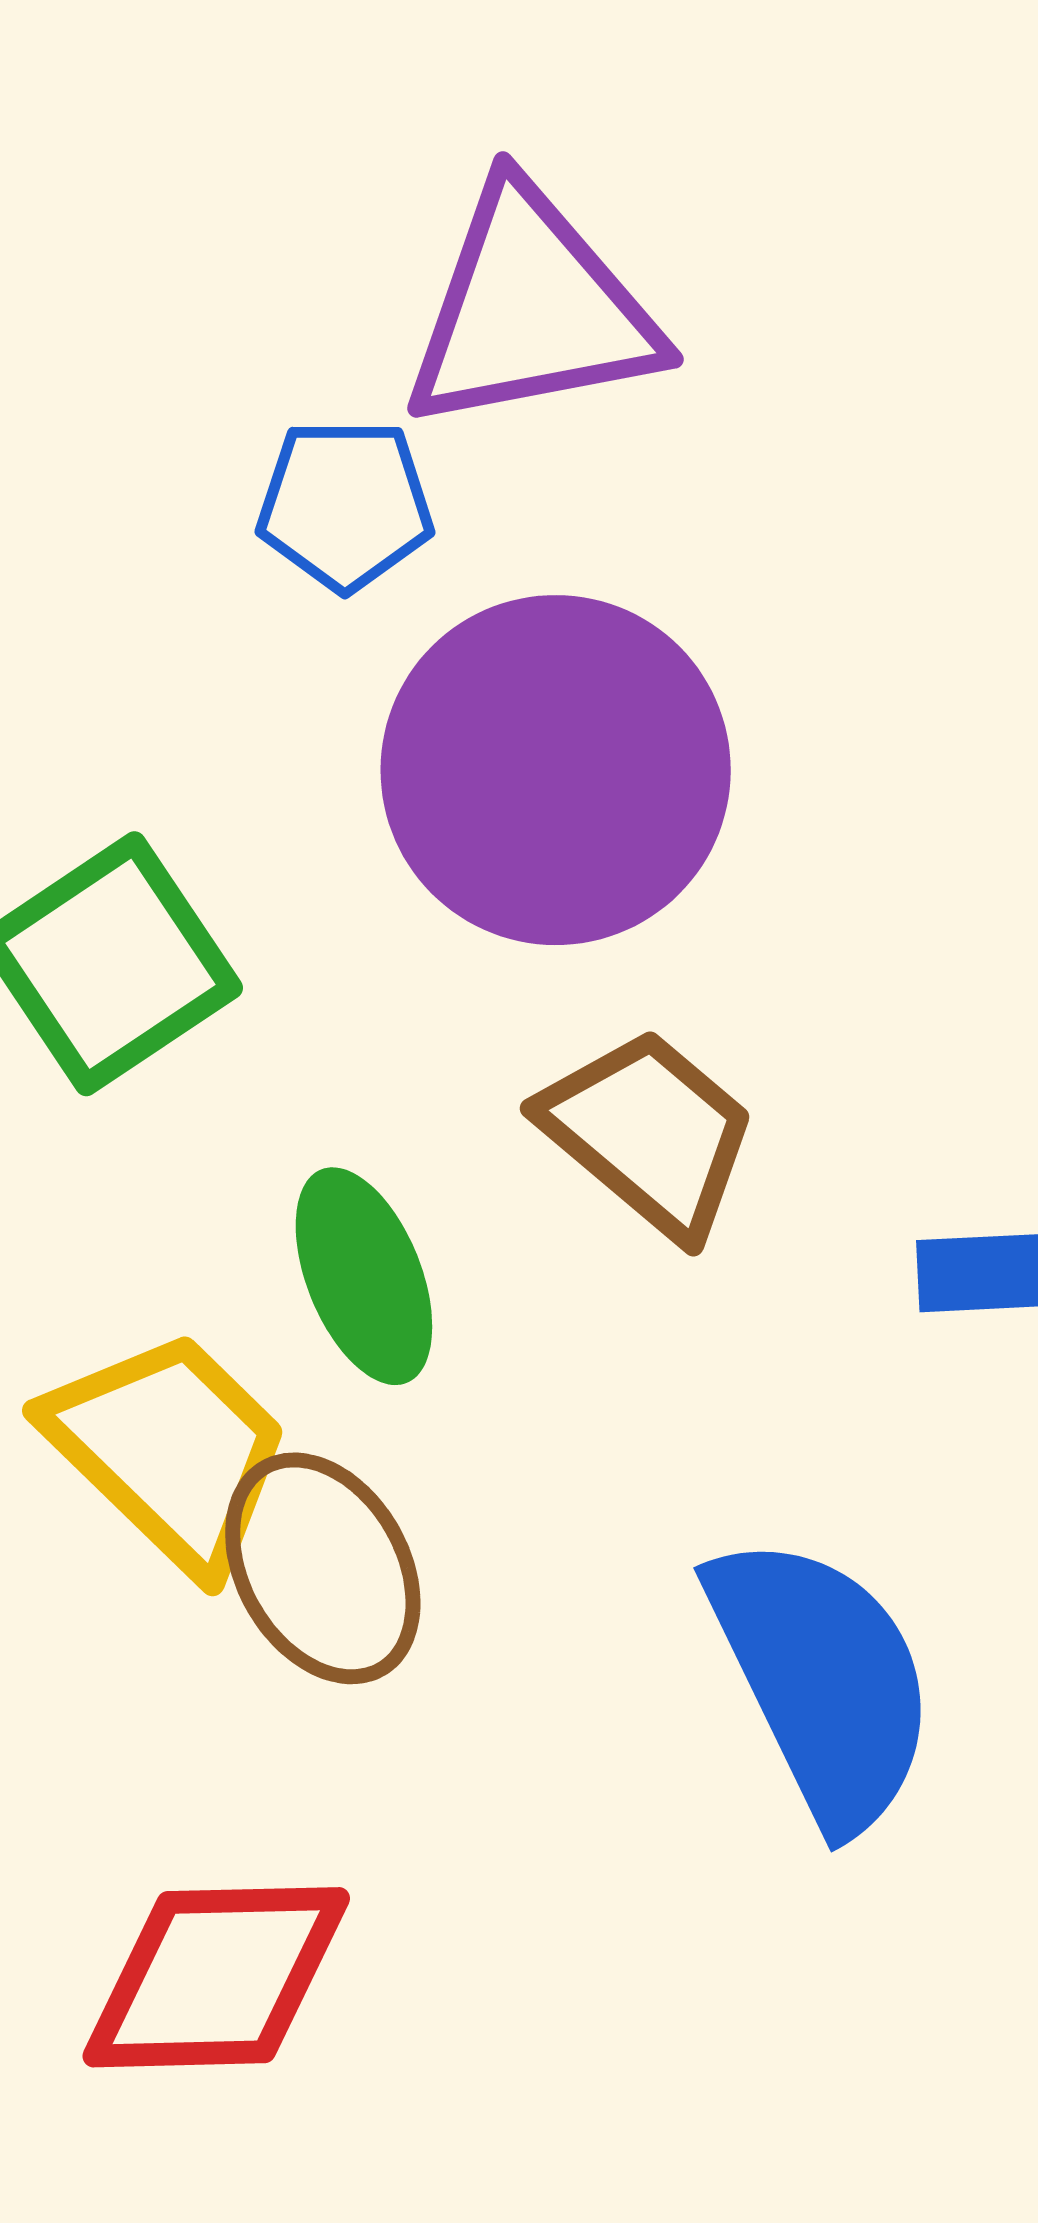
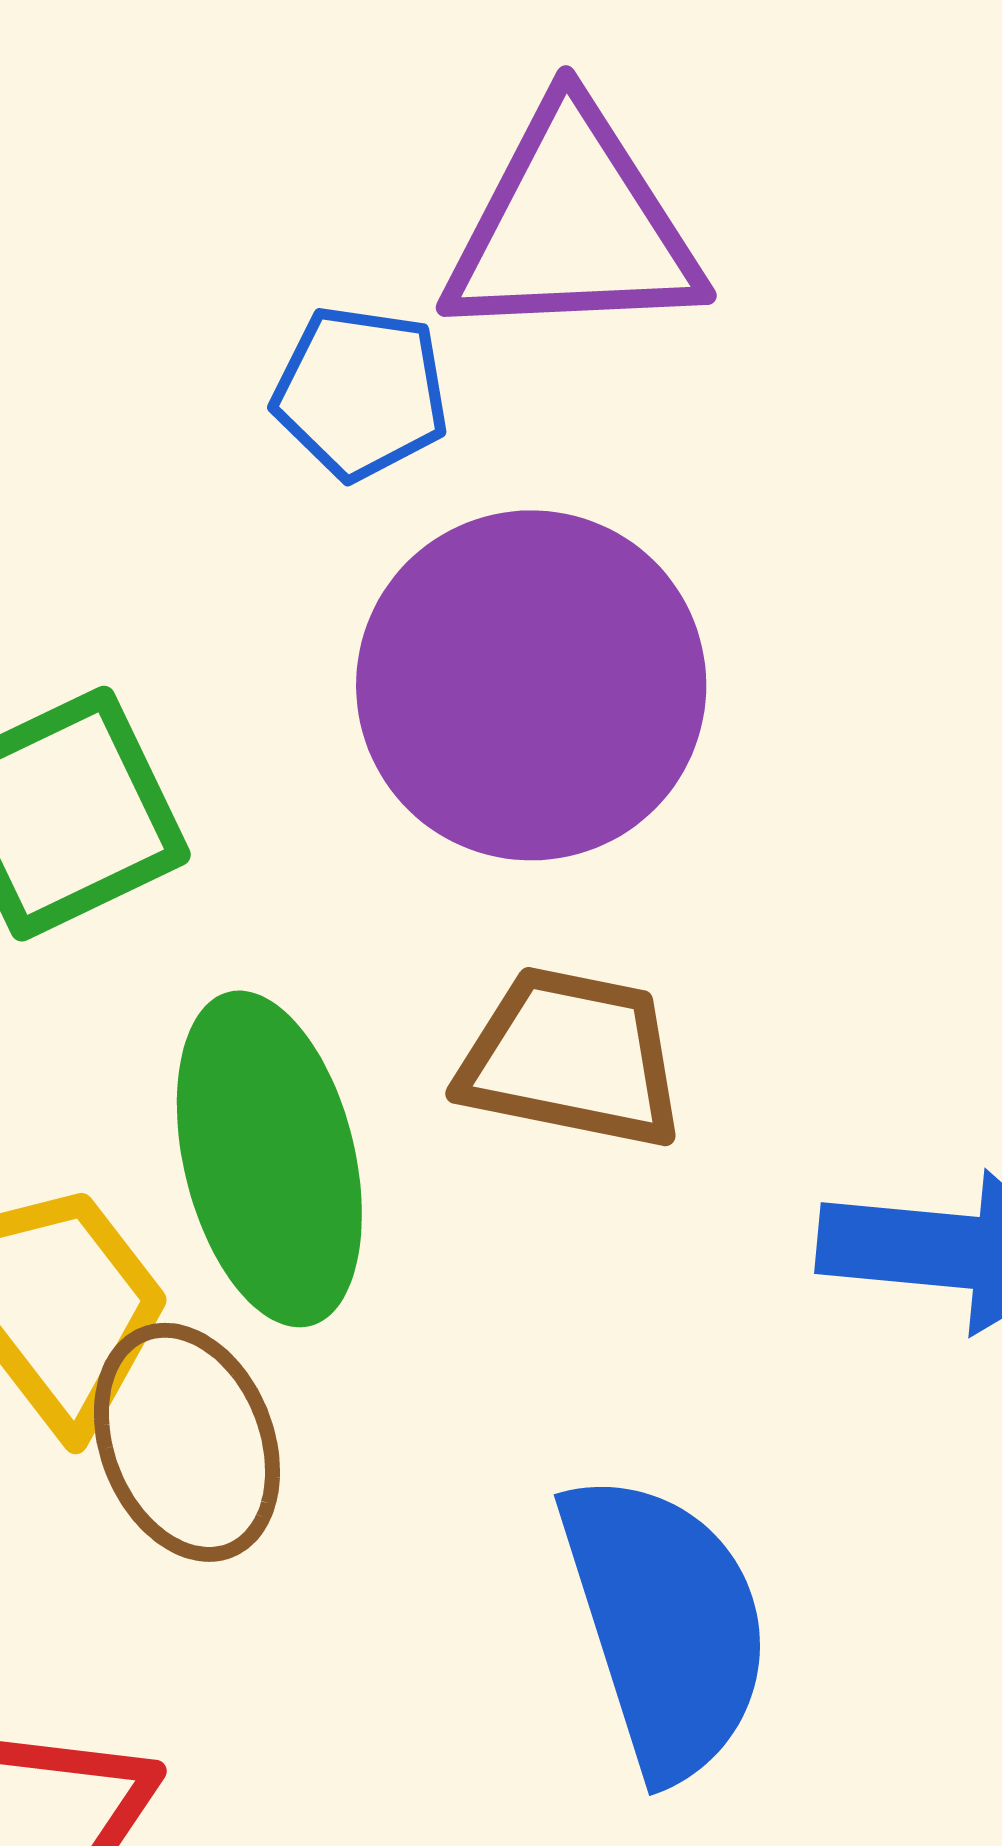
brown trapezoid: (649, 1133) -> (572, 1058), turned -37
green ellipse: (364, 1276) -> (269, 1159), size x1.5

